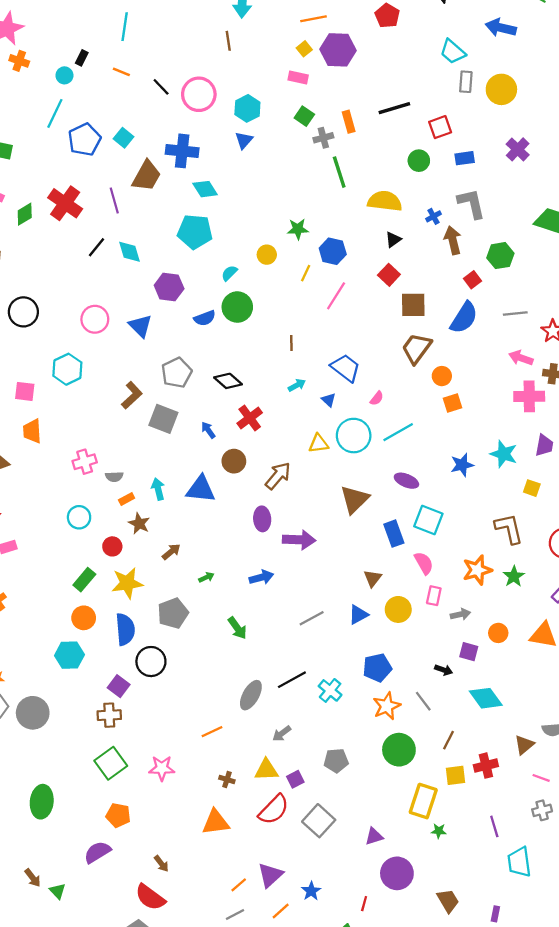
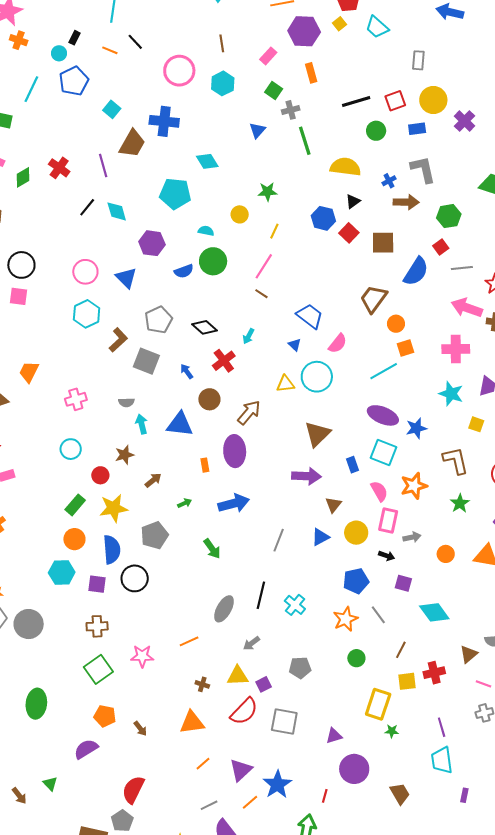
brown line: (228, 41) -> (222, 43), moved
yellow square: (304, 49) -> (339, 24), moved
cyan trapezoid: (453, 52) -> (377, 27), moved
pink rectangle: (298, 77) -> (268, 56), turned -60
black line: (161, 87) -> (135, 42), moved
yellow circle: (501, 89) -> (433, 100), moved
black line: (394, 108) -> (356, 102), moved
cyan line: (55, 113) -> (31, 89), moved
orange rectangle: (349, 122) -> (311, 73), moved
blue pentagon: (84, 140) -> (74, 81), moved
blue triangle: (244, 140) -> (257, 130), moved
cyan diamond: (205, 189) -> (207, 161), moved
red cross: (65, 203) -> (59, 168), size x0.7
brown arrow: (453, 240) -> (406, 202), turned 105
blue hexagon: (333, 251) -> (323, 218), moved
cyan semicircle: (229, 273) -> (206, 231), turned 56
red square: (472, 280) -> (441, 247), moved
pink line: (336, 296) -> (264, 266), moved
brown square: (413, 305) -> (383, 243), moved
brown line: (291, 343) -> (261, 294), turned -56
pink arrow: (521, 358) -> (467, 308), size x1.4
cyan hexagon: (67, 369) -> (87, 314), moved
cyan arrow: (297, 385) -> (249, 336), moved, turned 147
pink square: (25, 391) -> (19, 296), moved
pink cross: (529, 396) -> (456, 349), moved
pink semicircle: (377, 398) -> (338, 343), size x1.5
orange trapezoid: (32, 431) -> (29, 372), turned 30
cyan line: (398, 432) -> (384, 371), moved
blue star: (462, 465) -> (416, 428), moved
gray semicircle: (114, 477) -> (126, 402), moved
purple ellipse: (406, 481) -> (383, 415), moved, size x1.4
orange rectangle: (127, 499) -> (205, 465), moved, turned -72
purple ellipse: (262, 519) -> (235, 451), size x1.4
brown star: (139, 524) -> (124, 455), turned 30
blue rectangle: (394, 534) -> (353, 465), size x0.7
purple arrow: (299, 540) -> (306, 476), moved
orange star: (477, 570) -> (414, 486), moved
blue arrow: (261, 577) -> (234, 503), size x1.4
pink rectangle: (434, 596) -> (388, 520), size x1.4
gray line: (312, 618) -> (279, 540), turned -40
purple square: (469, 652) -> (403, 583), moved
blue pentagon: (377, 668) -> (356, 581), moved
black arrow: (444, 670) -> (387, 556), moved
black line: (292, 680) -> (261, 595), turned -48
purple square: (119, 686) -> (97, 584), moved, turned -30
green circle: (399, 750) -> (356, 658), size x0.6
pink star: (162, 768) -> (142, 656), moved
gray square: (319, 821) -> (284, 722), turned -32
cyan trapezoid: (519, 862) -> (442, 760), moved
brown arrow: (161, 864) -> (140, 729), moved
brown arrow: (33, 878) -> (19, 796), moved
orange line: (239, 885) -> (203, 764), moved
blue star: (311, 891) -> (277, 784), size x1.6
red semicircle: (150, 897) -> (133, 790), turned 80
purple rectangle: (495, 914) -> (464, 795), moved

